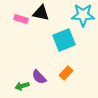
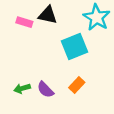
cyan star: (83, 15) -> (97, 17), turned 30
green arrow: (22, 86) -> (22, 88), moved

